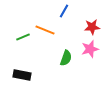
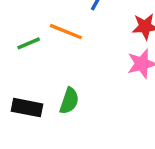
green semicircle: (66, 58) -> (69, 101), moved

